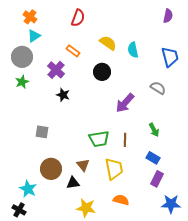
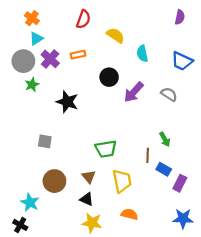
yellow semicircle: (108, 43) -> (115, 35), moved
orange rectangle: (73, 51) -> (78, 55), turned -48
blue trapezoid: (170, 57) -> (182, 61), turned 130
purple cross: (56, 70) -> (50, 59), moved
green star: (22, 82) -> (32, 85), moved
black star: (63, 95) -> (67, 102), size x1.5
purple arrow: (125, 103) -> (134, 92), moved
brown line: (125, 140) -> (148, 155), moved
purple rectangle: (157, 179) -> (180, 183), moved
black triangle: (73, 183) -> (87, 199), moved, turned 32

